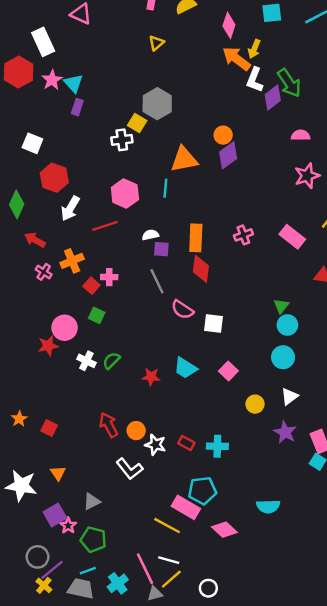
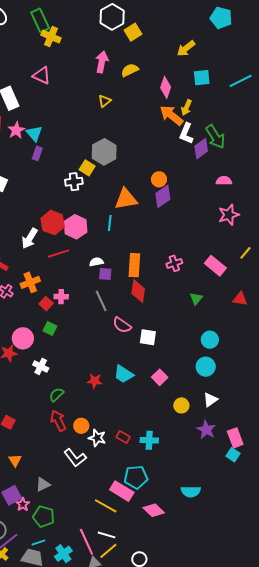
red hexagon: (54, 178) -> (53, 223), moved
green triangle: (281, 306) -> (196, 299), moved
green semicircle: (111, 361) -> (56, 395), moved

